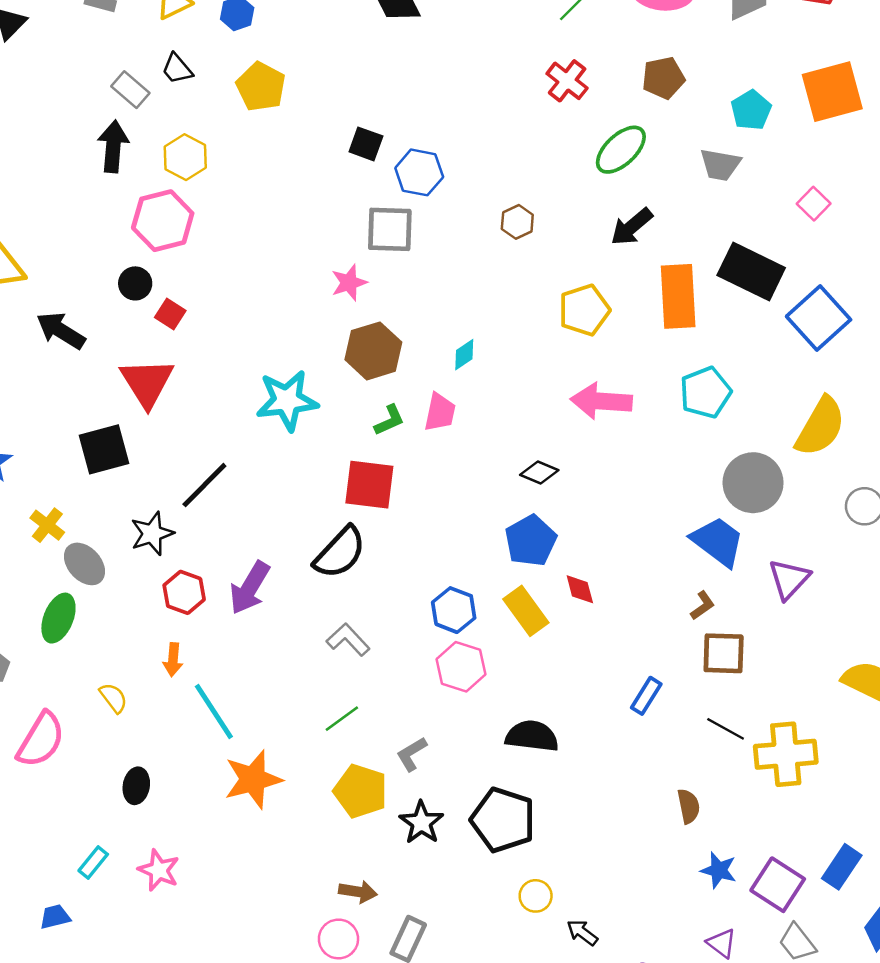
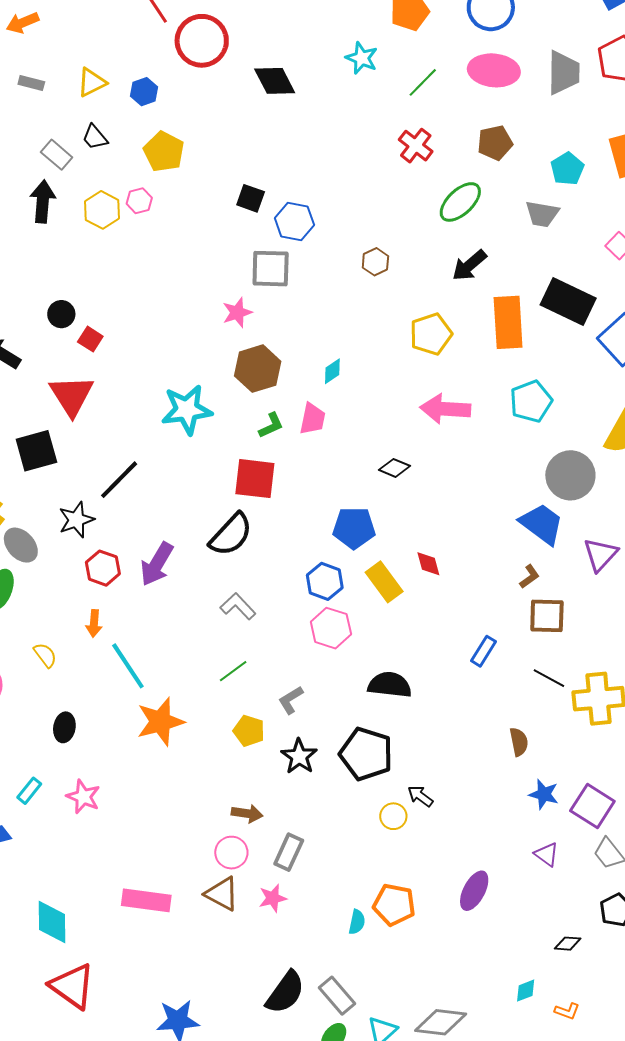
pink hexagon: (163, 221) -> (139, 201), moved, size x0.5
blue pentagon: (531, 541) -> (354, 528), moved, turned 30
yellow pentagon: (361, 791) -> (249, 731), size x0.7
black arrow: (582, 932) -> (420, 796), moved

